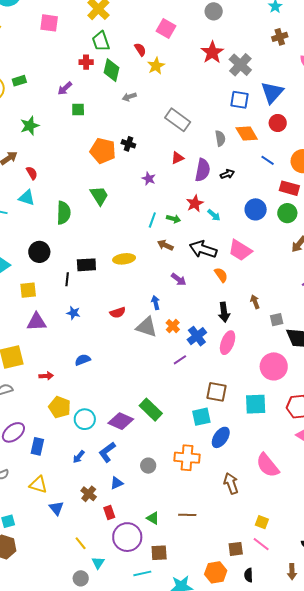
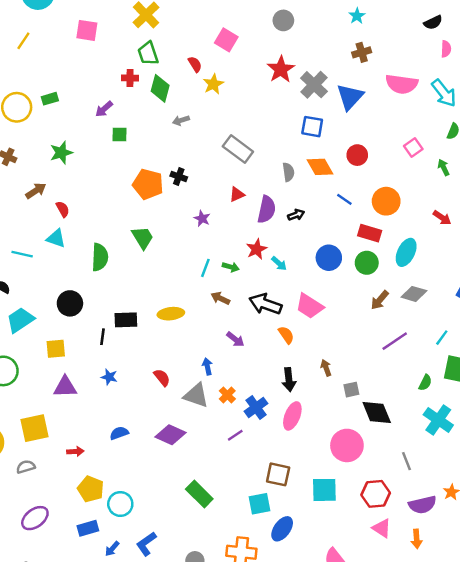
blue triangle: (272, 92) -> (350, 97), moved
red semicircle: (118, 313) -> (162, 377), turned -112
purple diamond: (121, 421) -> (171, 435), moved
blue rectangle: (37, 446) -> (88, 528), moved, turned 60

